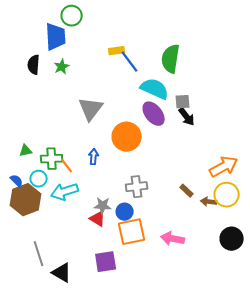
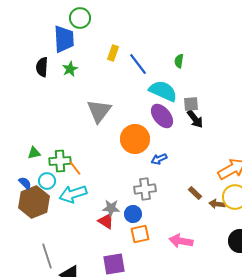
yellow rectangle: (117, 51) -> (113, 53), moved, turned -63
green semicircle: (171, 59) -> (179, 61), size x0.5
blue arrow: (94, 157) -> (159, 159), moved, turned -119
orange square: (132, 232) -> (140, 234), size x0.7

